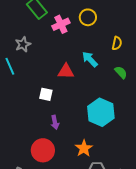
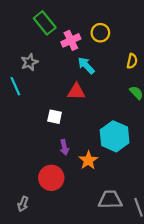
cyan arrow: (90, 59) -> (86, 65), moved
orange star: (84, 148) -> (88, 160), moved

